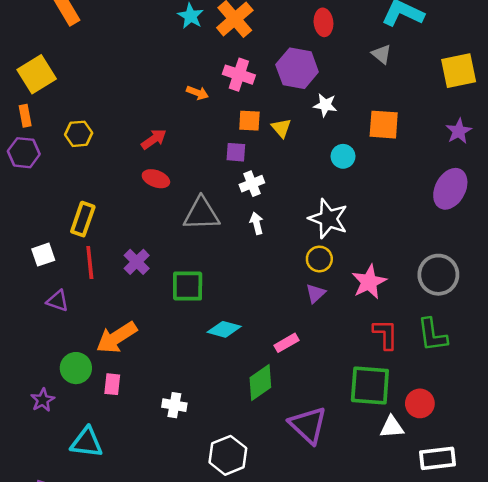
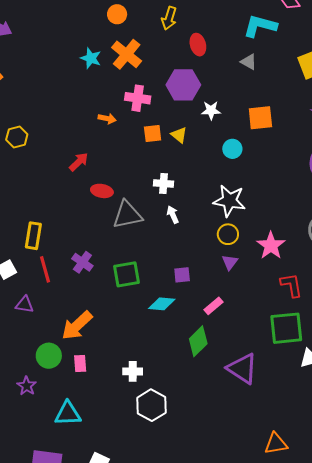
yellow hexagon: (79, 134) -> (17, 137), moved
purple square: (236, 152) -> (182, 275), moved
red ellipse: (156, 179) -> (102, 191), moved
white cross: (252, 184) -> (163, 184), turned 36
white hexagon: (228, 455) -> (151, 405), moved

